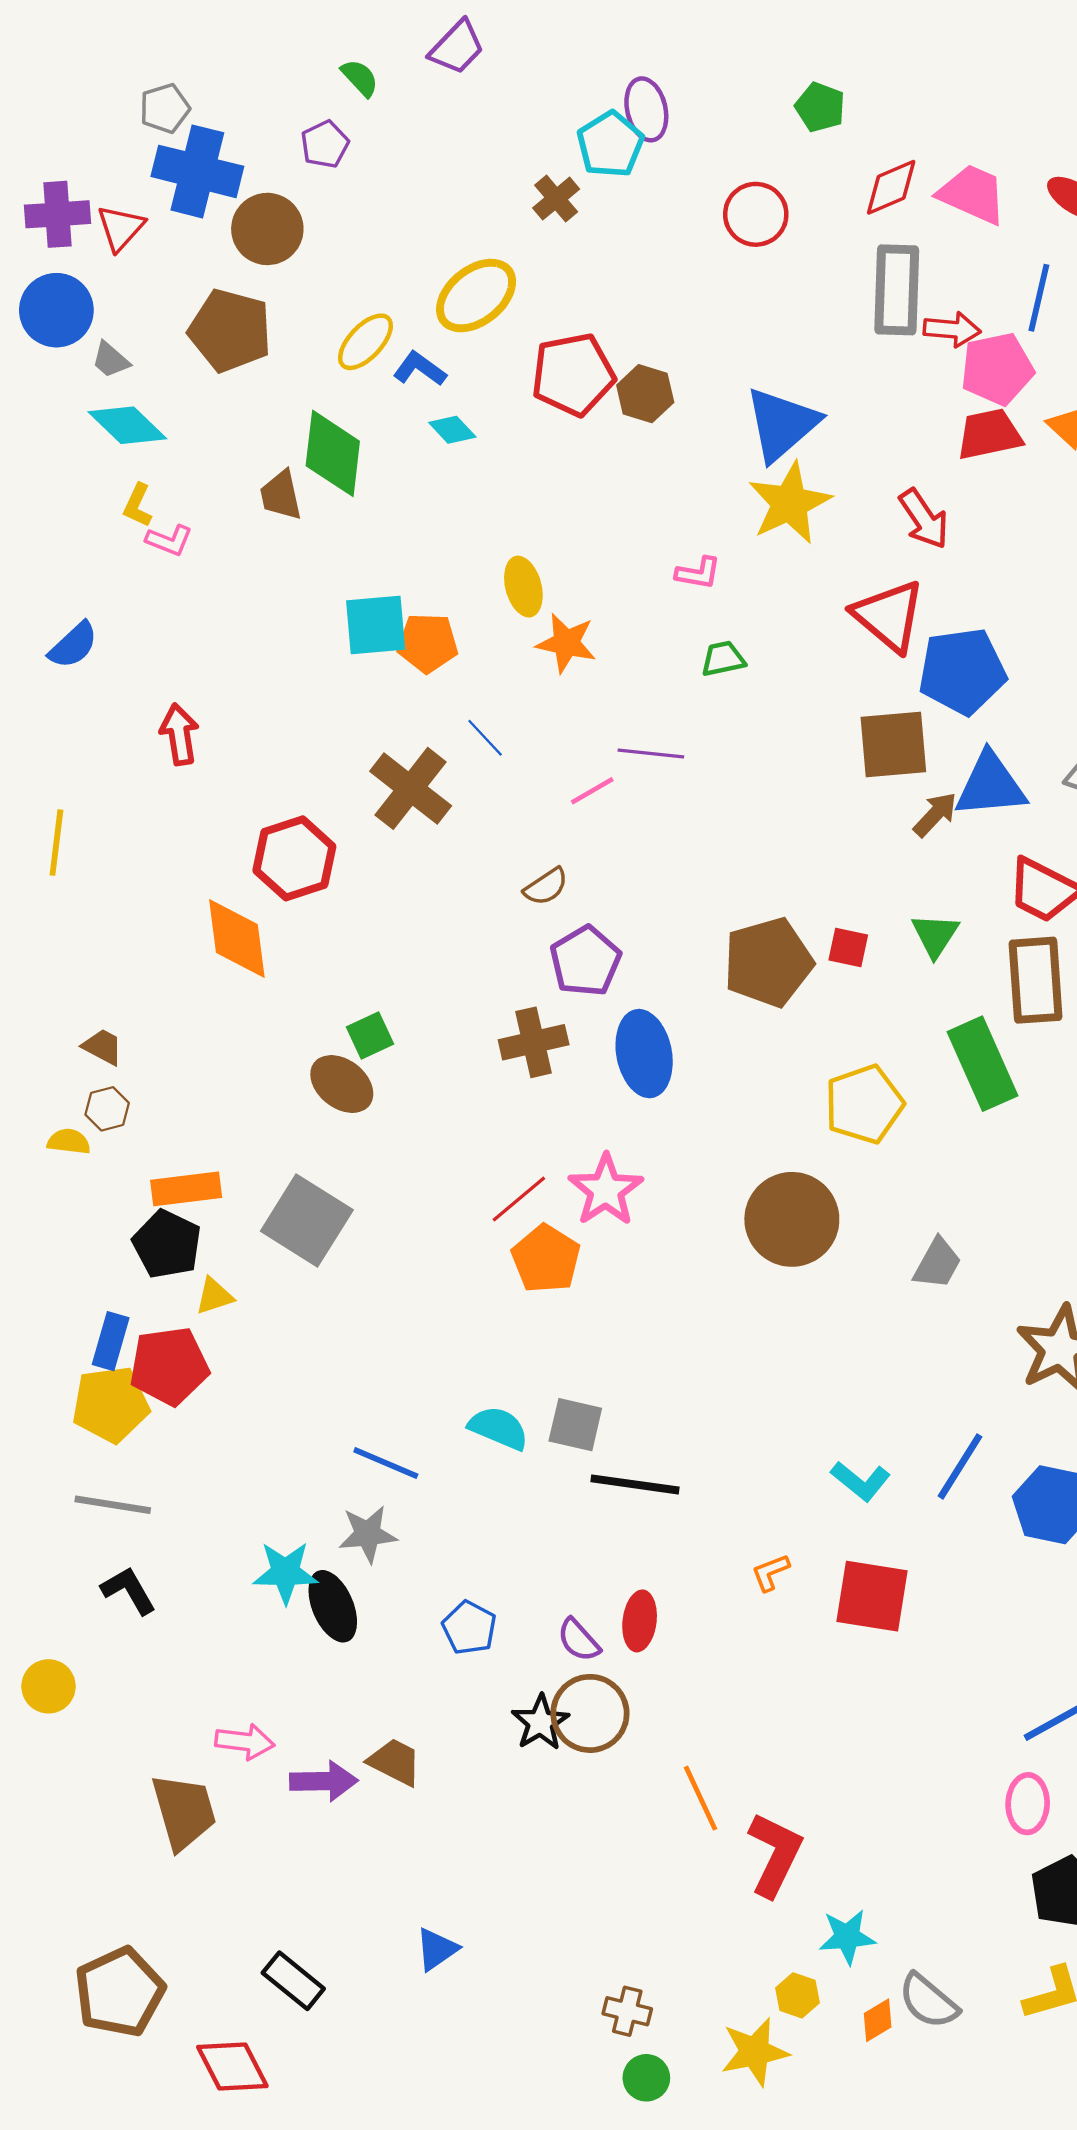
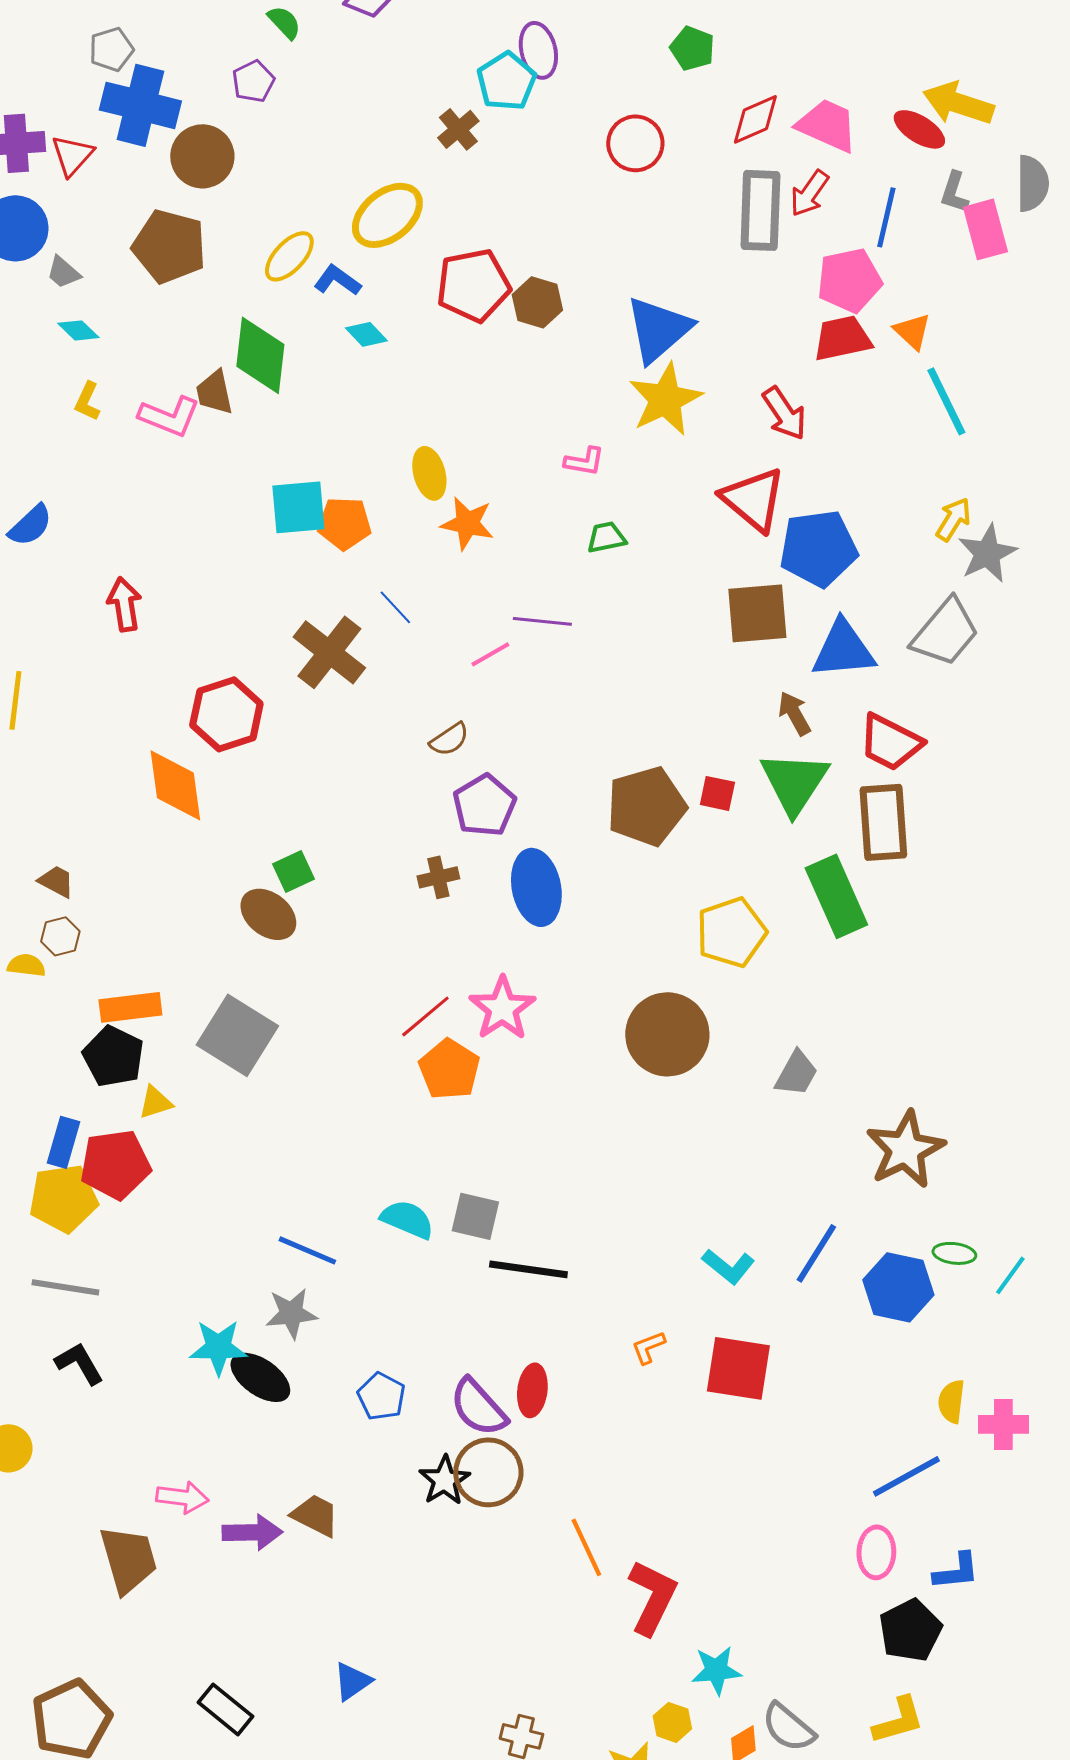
red arrow: (952, 329) -> (809, 193), moved, turned 120
cyan diamond: (127, 425) -> (78, 330), size x0.6
pink L-shape: (169, 540) -> (169, 416), moved, size x1.5
brown arrow: (935, 814) -> (794, 713), moved, turned -72
green triangle: (935, 935) -> (794, 782), size x1.6
brown cross: (534, 1042) -> (438, 877), size x0.7
black ellipse: (333, 1606) -> (260, 1377), turned -32
purple semicircle: (579, 1640) -> (478, 1407), size x1.5

